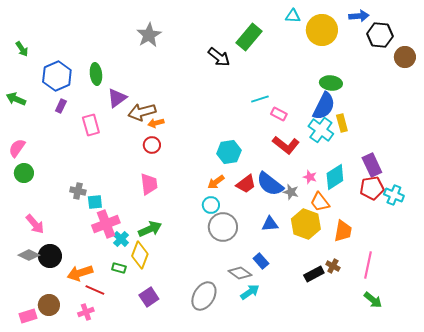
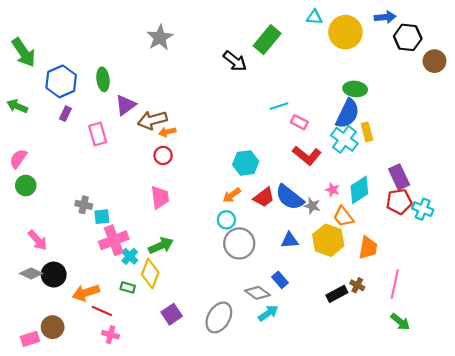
green arrow: (22, 49) -> (24, 52), size x1.8
purple square: (149, 297) -> (172, 314), moved
pink cross: (86, 312) -> (111, 335), moved, turned 35

